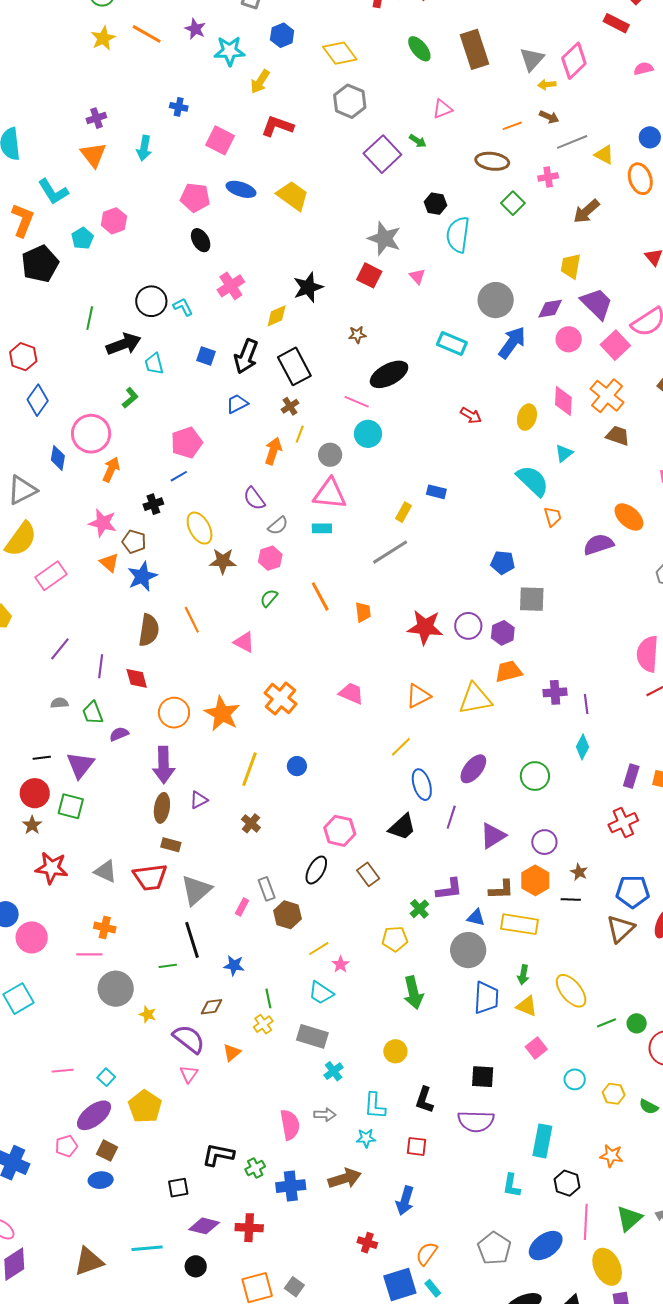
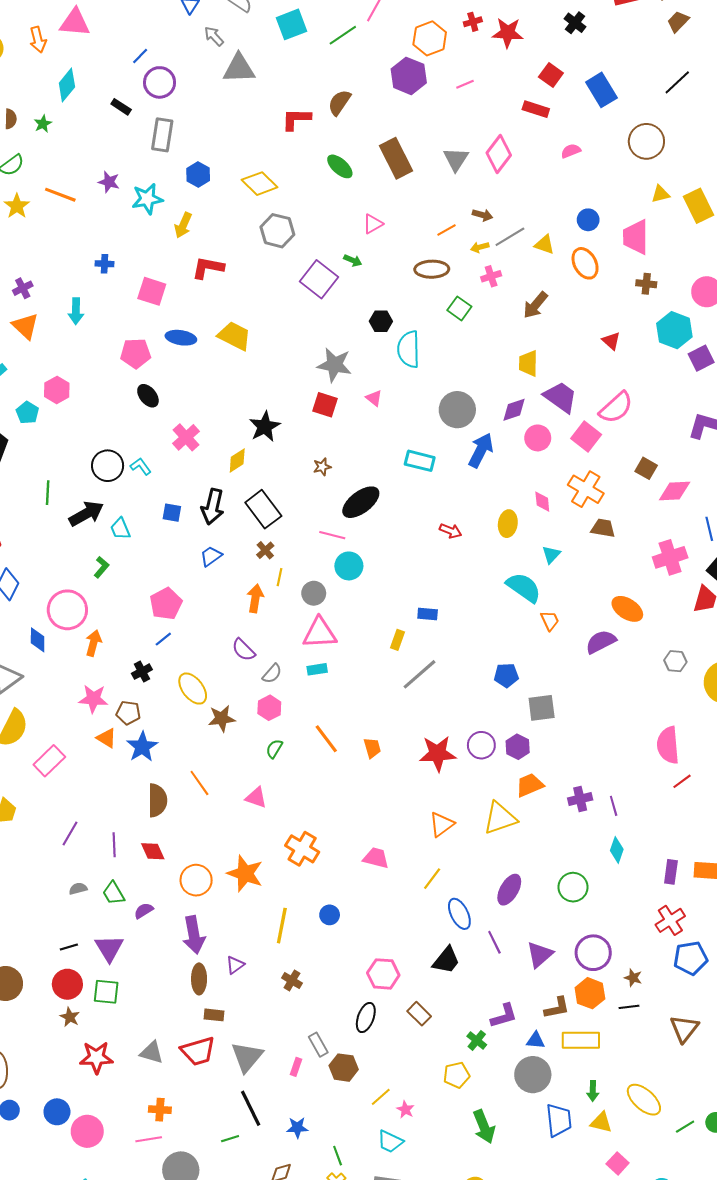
yellow arrow: (547, 85) -> (480, 247), moved
pink diamond: (563, 401) -> (542, 502), size x0.7
gray line: (390, 552) -> (420, 674), moved
pink trapezoid: (351, 693) -> (376, 858), moved
purple line: (451, 817) -> (494, 942), turned -35
purple circle: (544, 842) -> (593, 953), size x1.4
blue pentagon: (633, 892) -> (691, 958), moved

